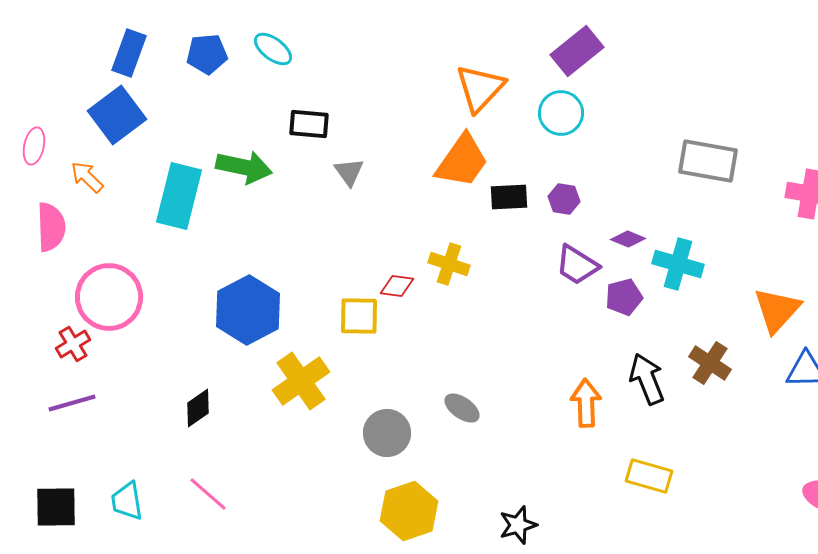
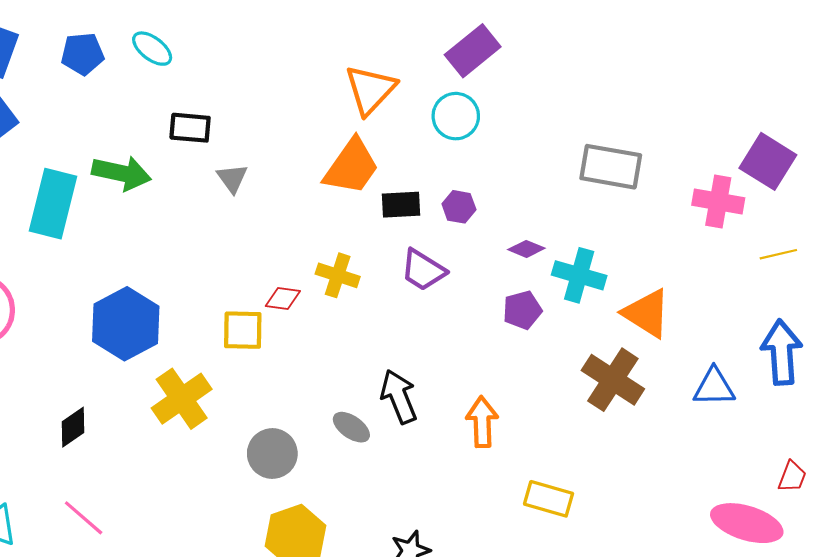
purple trapezoid: (577, 265) -> (423, 270), moved
orange triangle: (777, 310) -> (647, 313), moved, turned -40
brown cross: (710, 363) -> (613, 380), size x1.4
black arrow: (647, 379) -> (399, 397), moved

